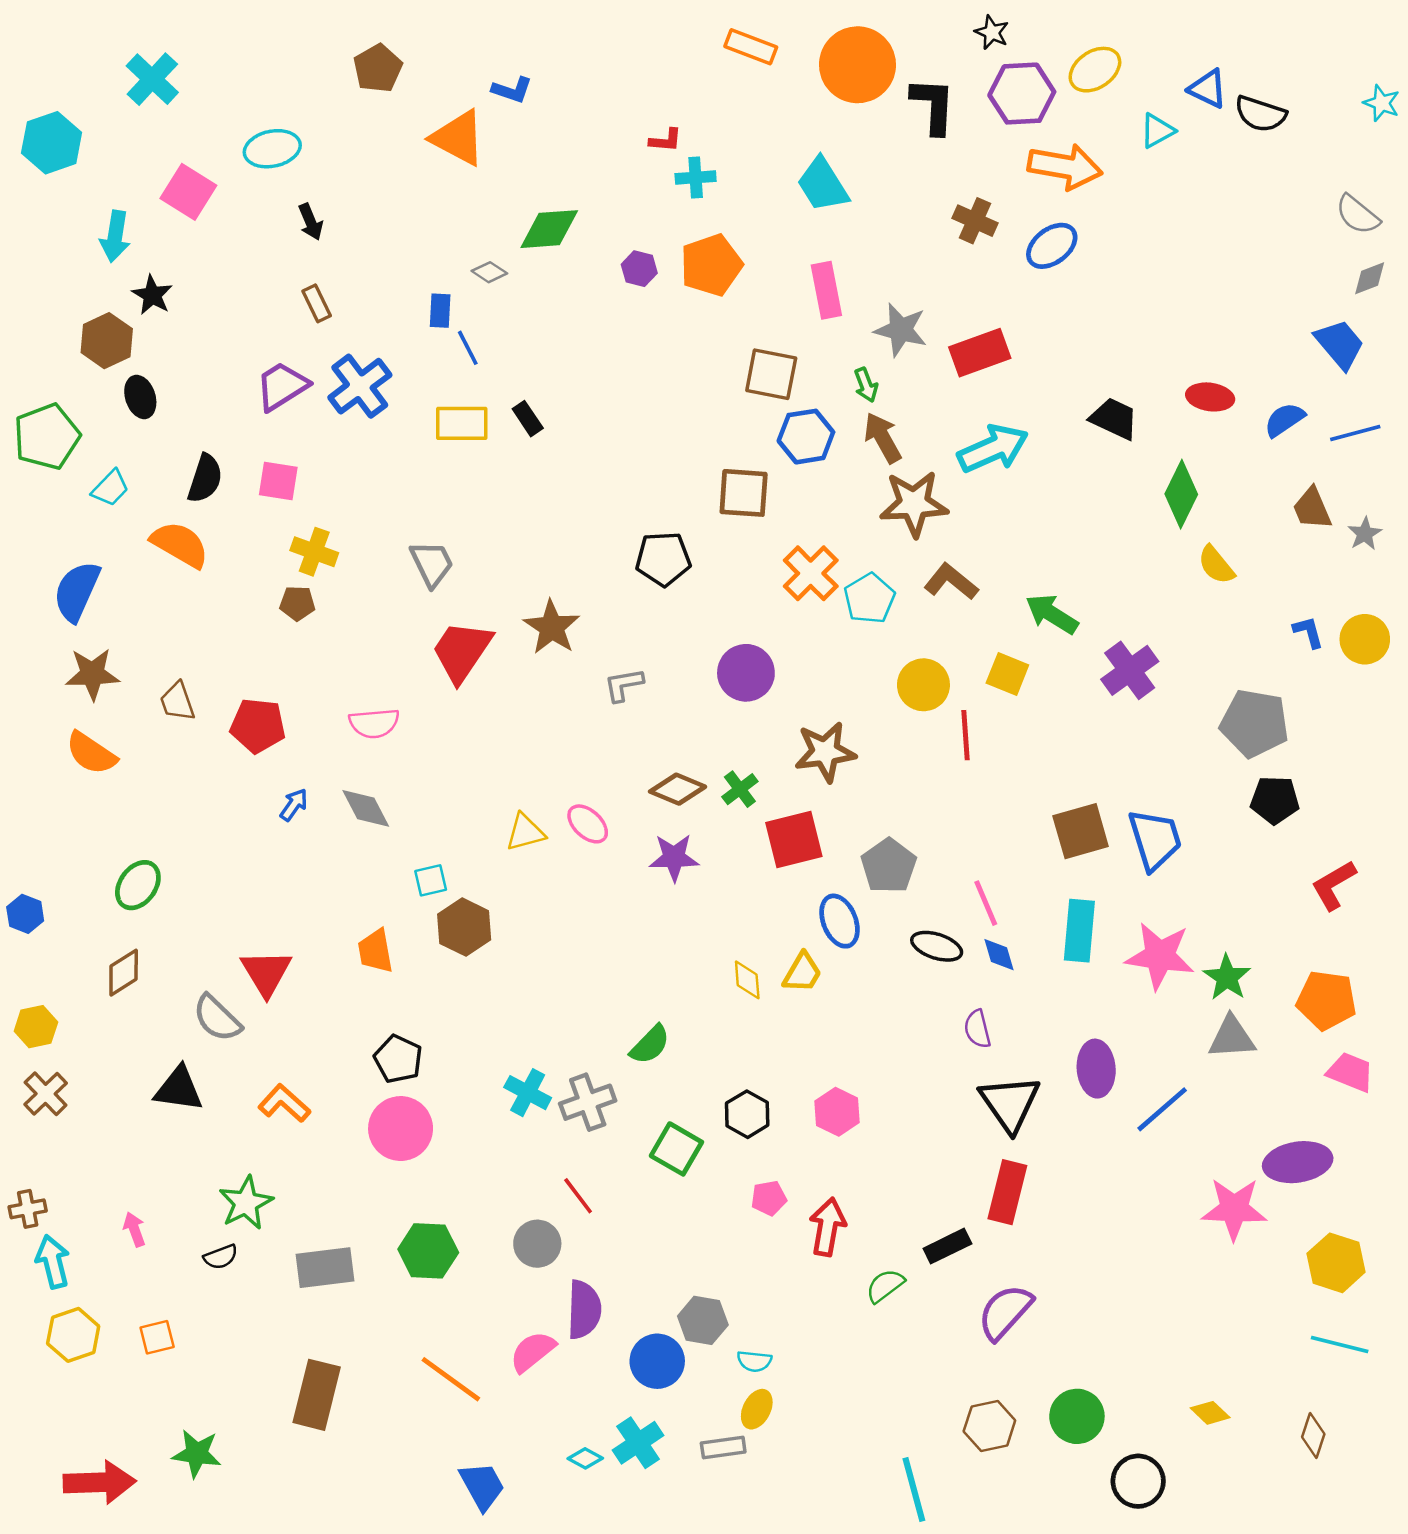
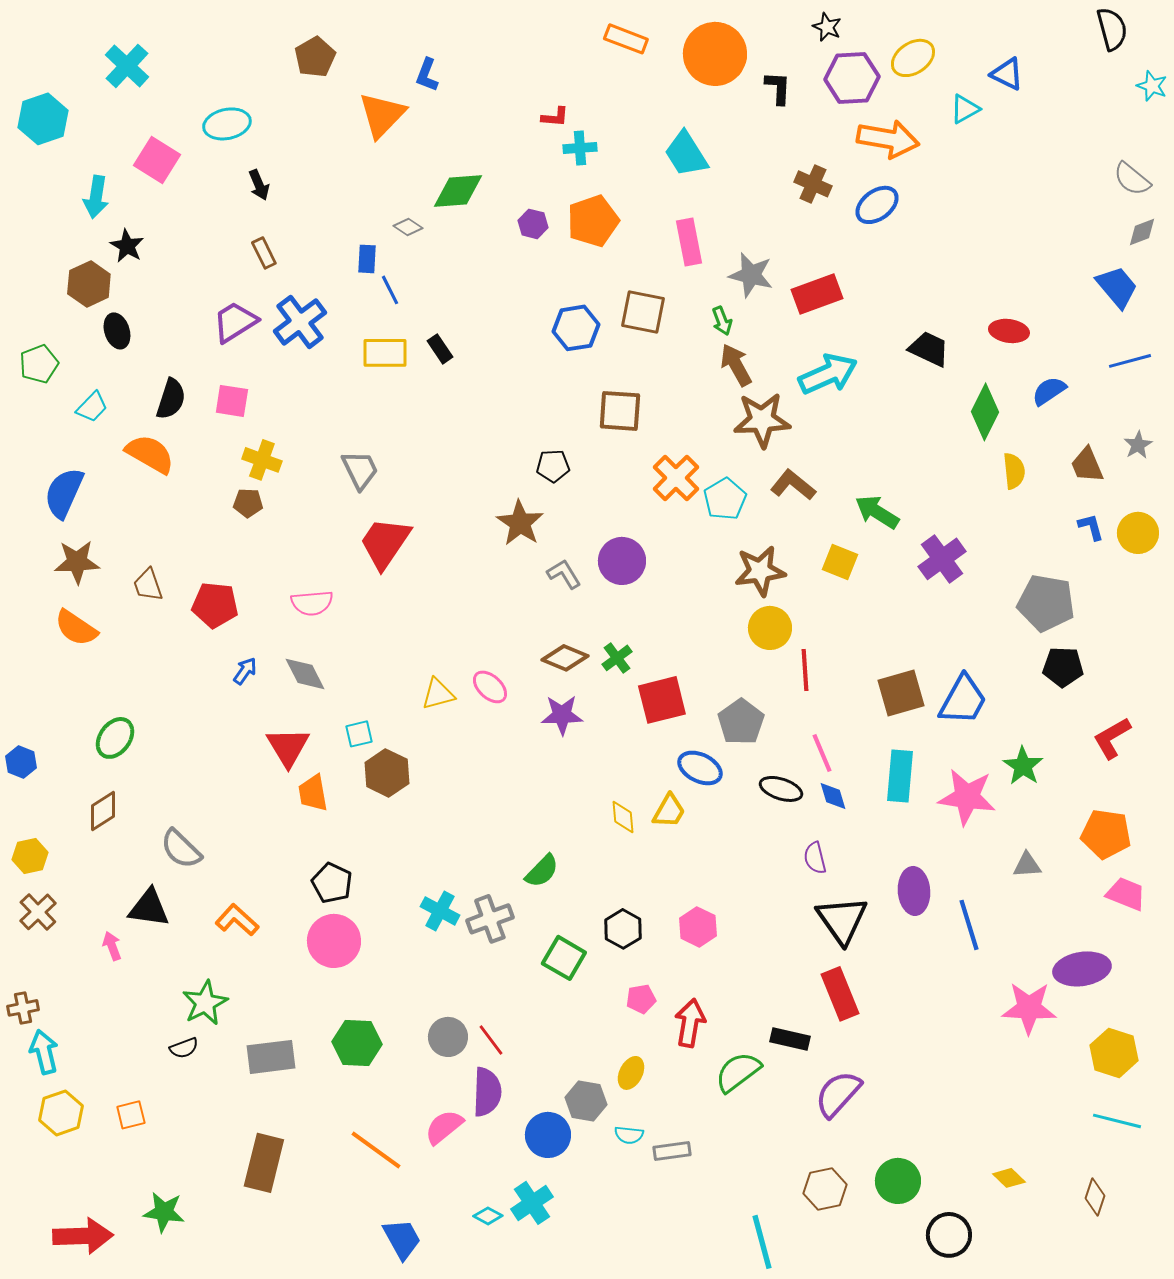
blue L-shape: (512, 90) -> (427, 75), turned 92
black L-shape: (933, 106) -> (778, 88), size x0.7
black semicircle: (1260, 114) -> (1112, 29), moved, turned -123
orange triangle: (458, 138) -> (382, 115), turned 46
blue semicircle: (1284, 420) -> (1049, 391), moved
green pentagon: (47, 437) -> (39, 364), size x0.7
blue hexagon: (806, 437) -> (576, 328), moved
brown trapezoid: (1312, 509) -> (1087, 465), moved
black pentagon: (663, 559) -> (553, 466), size x0.7
yellow semicircle: (1216, 565) -> (1014, 471), turned -147
brown star: (552, 627) -> (520, 523), moved
gray L-shape: (624, 685) -> (564, 574), moved, turned 69
yellow circle: (923, 685) -> (770, 628), moved
red line: (965, 735) -> (805, 670), moved
brown star: (825, 752) -> (760, 571), moved
blue trapezoid: (1155, 840) -> (963, 700), turned 46
blue ellipse: (840, 921) -> (700, 768), turned -42
red triangle: (266, 973) -> (288, 747), moved
green star: (1227, 977) -> (1023, 766), moved
gray triangle: (1232, 1037) -> (1027, 865), size x0.7
blue line: (1162, 1109) -> (969, 925), turned -66
red rectangle: (1007, 1192) -> (840, 994), turned -36
red line: (578, 1196) -> (491, 1040), moved
pink arrow: (134, 1229) -> (112, 946), moved
black rectangle: (947, 1246) -> (790, 1039), turned 39
green semicircle: (885, 1286) -> (738, 1072), size x1.4
yellow ellipse: (757, 1409) -> (631, 1073), moved
gray rectangle: (723, 1448) -> (672, 1151), moved

